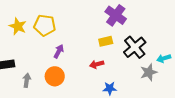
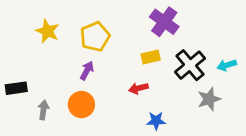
yellow pentagon: (45, 25) -> (95, 37), moved, turned -30
yellow star: (18, 26) -> (48, 31), moved
cyan arrow: (164, 58) -> (227, 65), moved

